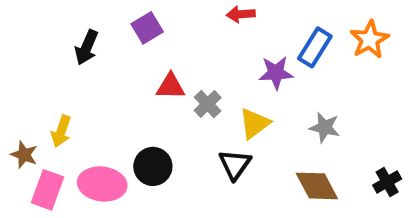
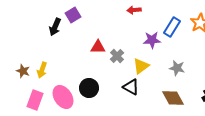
purple square: (147, 28) -> (73, 15), moved
brown star: (24, 155) -> (23, 71), moved
black triangle: (235, 164) -> (131, 87), turned -36
pink ellipse: (102, 184) -> (63, 97), turned 50

